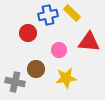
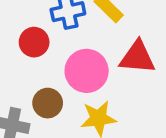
pink circle: (59, 50) -> (87, 71), size x1.6

